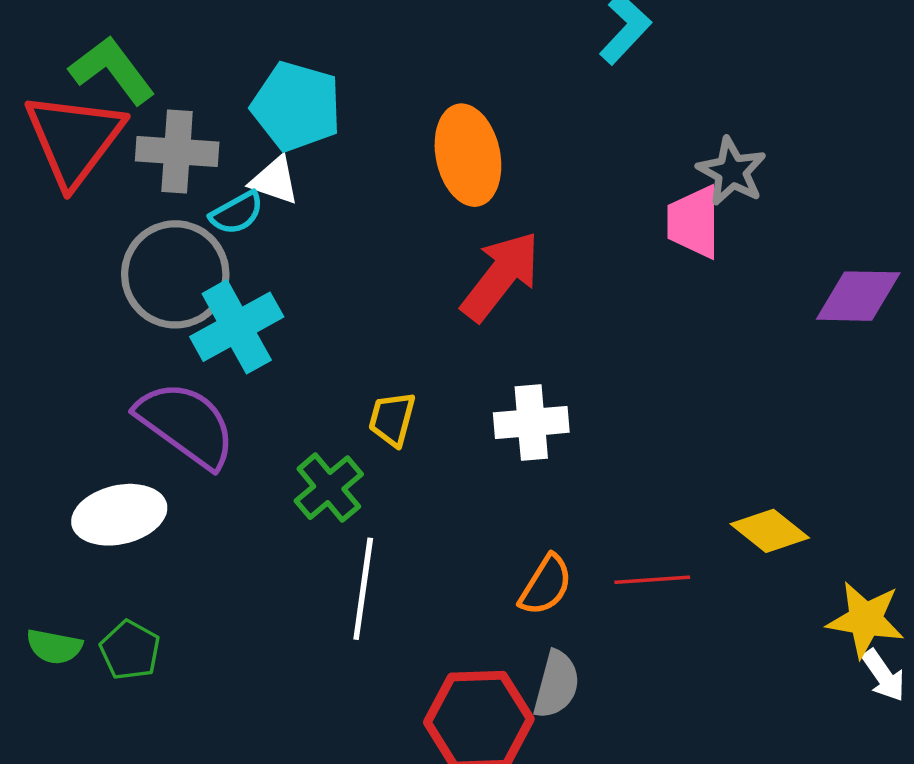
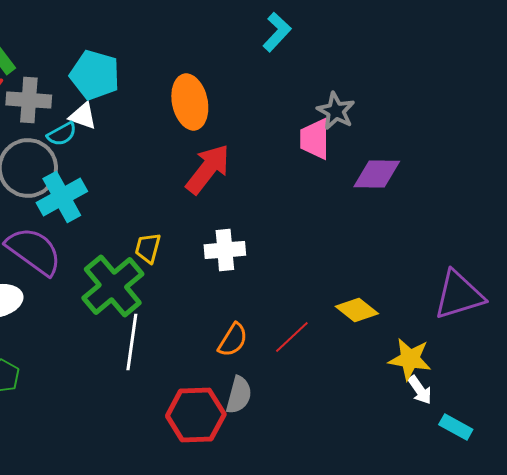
purple diamond: (858, 296) -> (377, 174), moved
green cross: (329, 488) -> (113, 286), size x1.6
red line: (652, 580) -> (292, 337), turned -39

